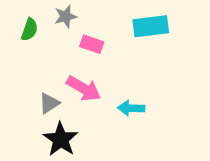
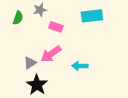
pink arrow: (84, 88) -> (51, 54), turned 115

